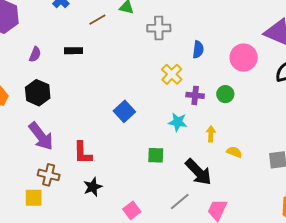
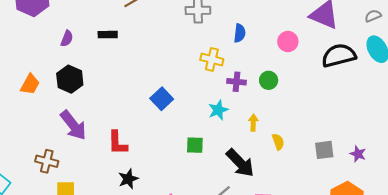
pink circle: (244, 58) -> (288, 42), size x0.7
yellow cross: (172, 74) -> (212, 59), turned -30
cyan star: (178, 122) -> (218, 110), turned -30
yellow semicircle: (234, 152) -> (278, 142), turned 49
brown cross: (49, 175) -> (47, 161), moved

